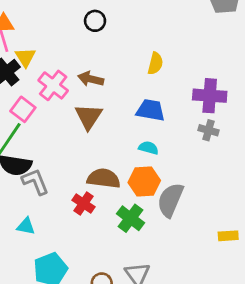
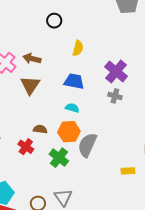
black circle: (95, 21) -> (54, 21), moved
purple cross: (210, 96) -> (116, 71), turned 35
brown semicircle: (104, 178) -> (40, 129), size x0.6

